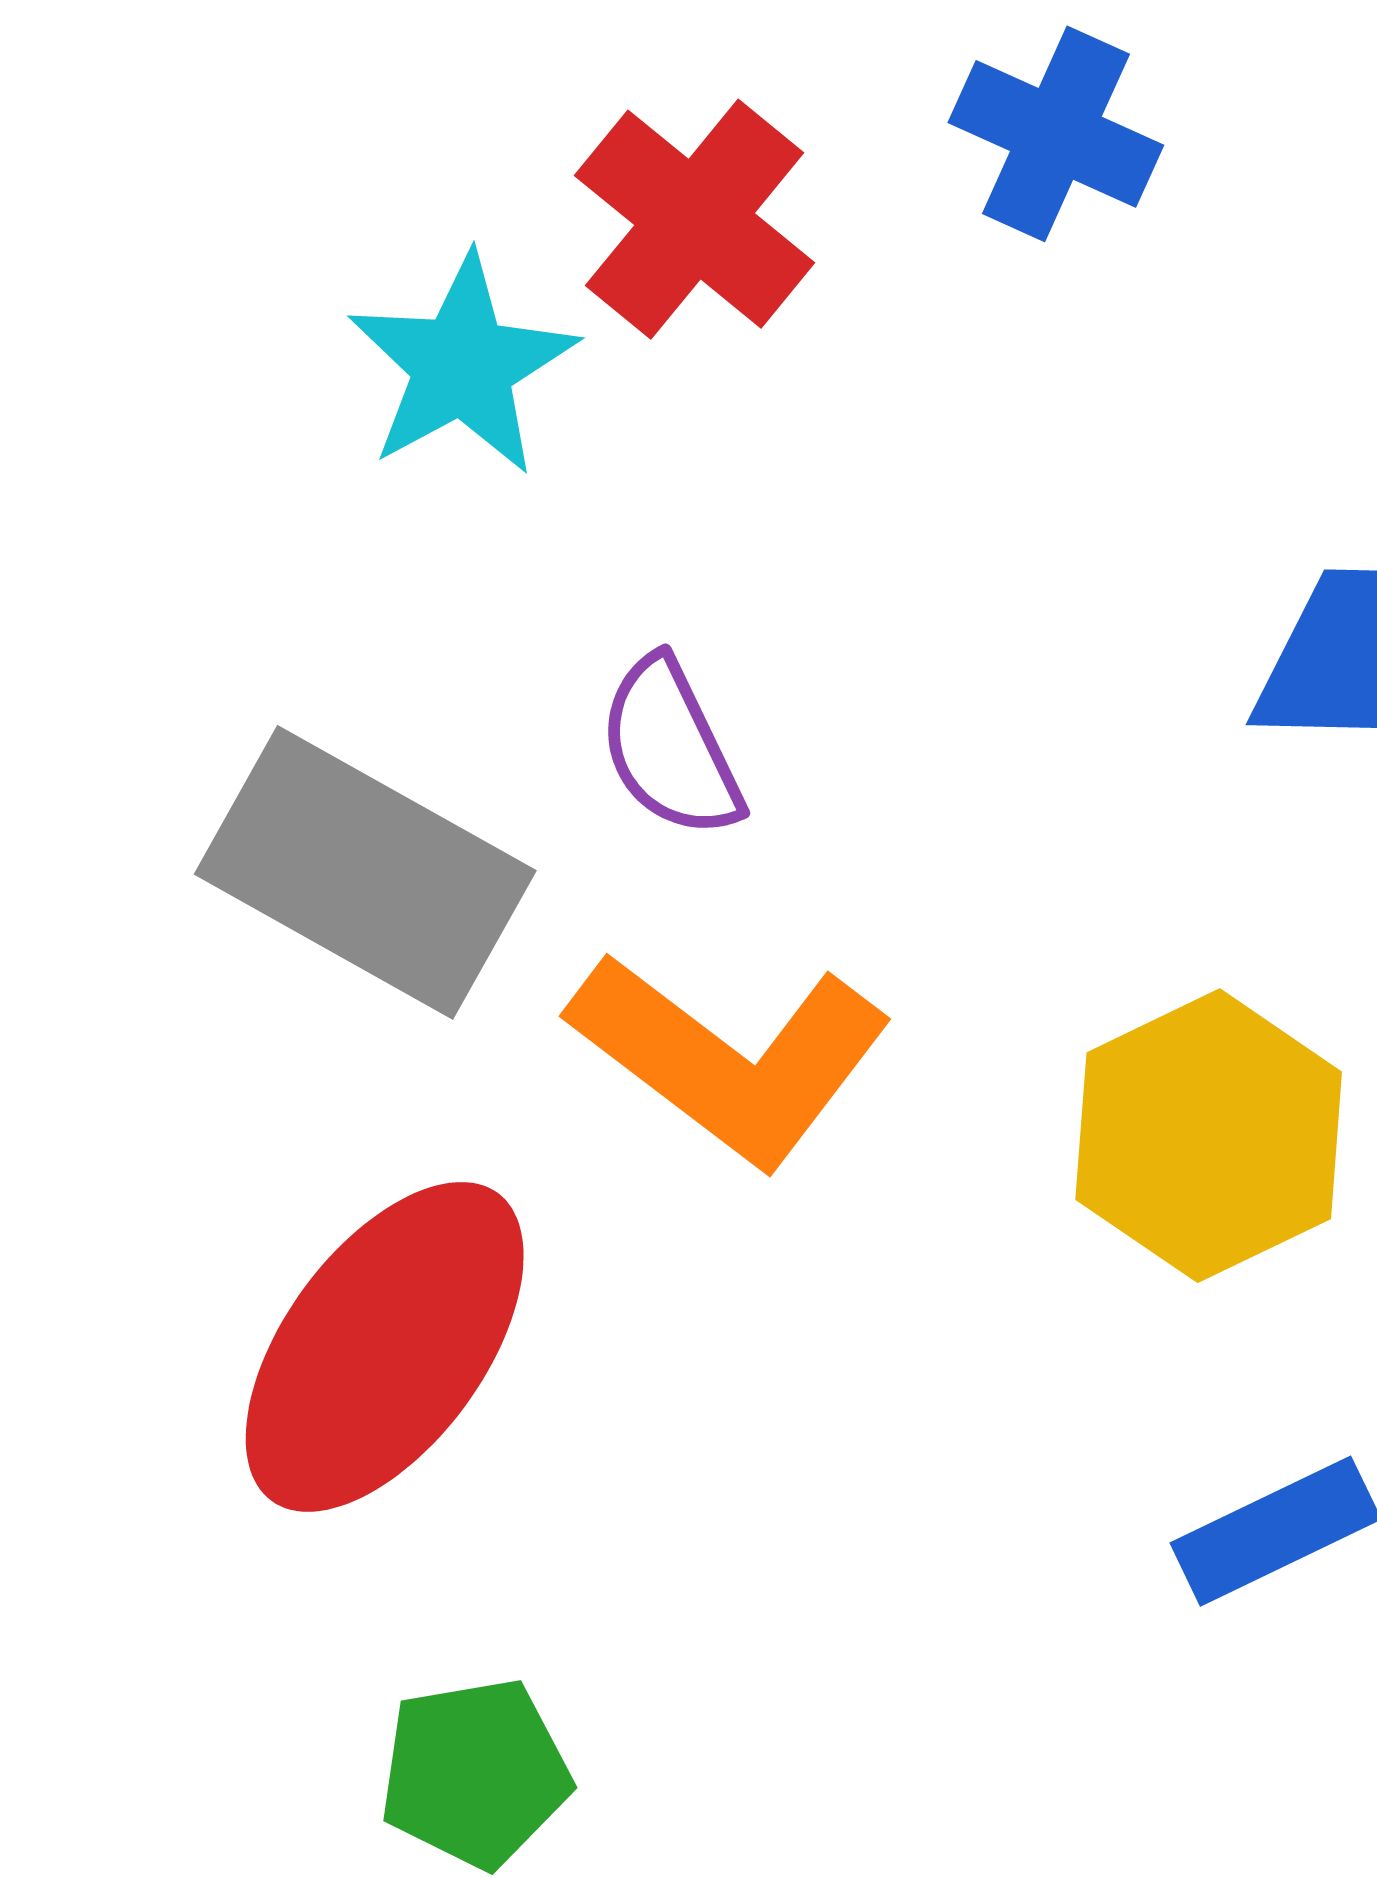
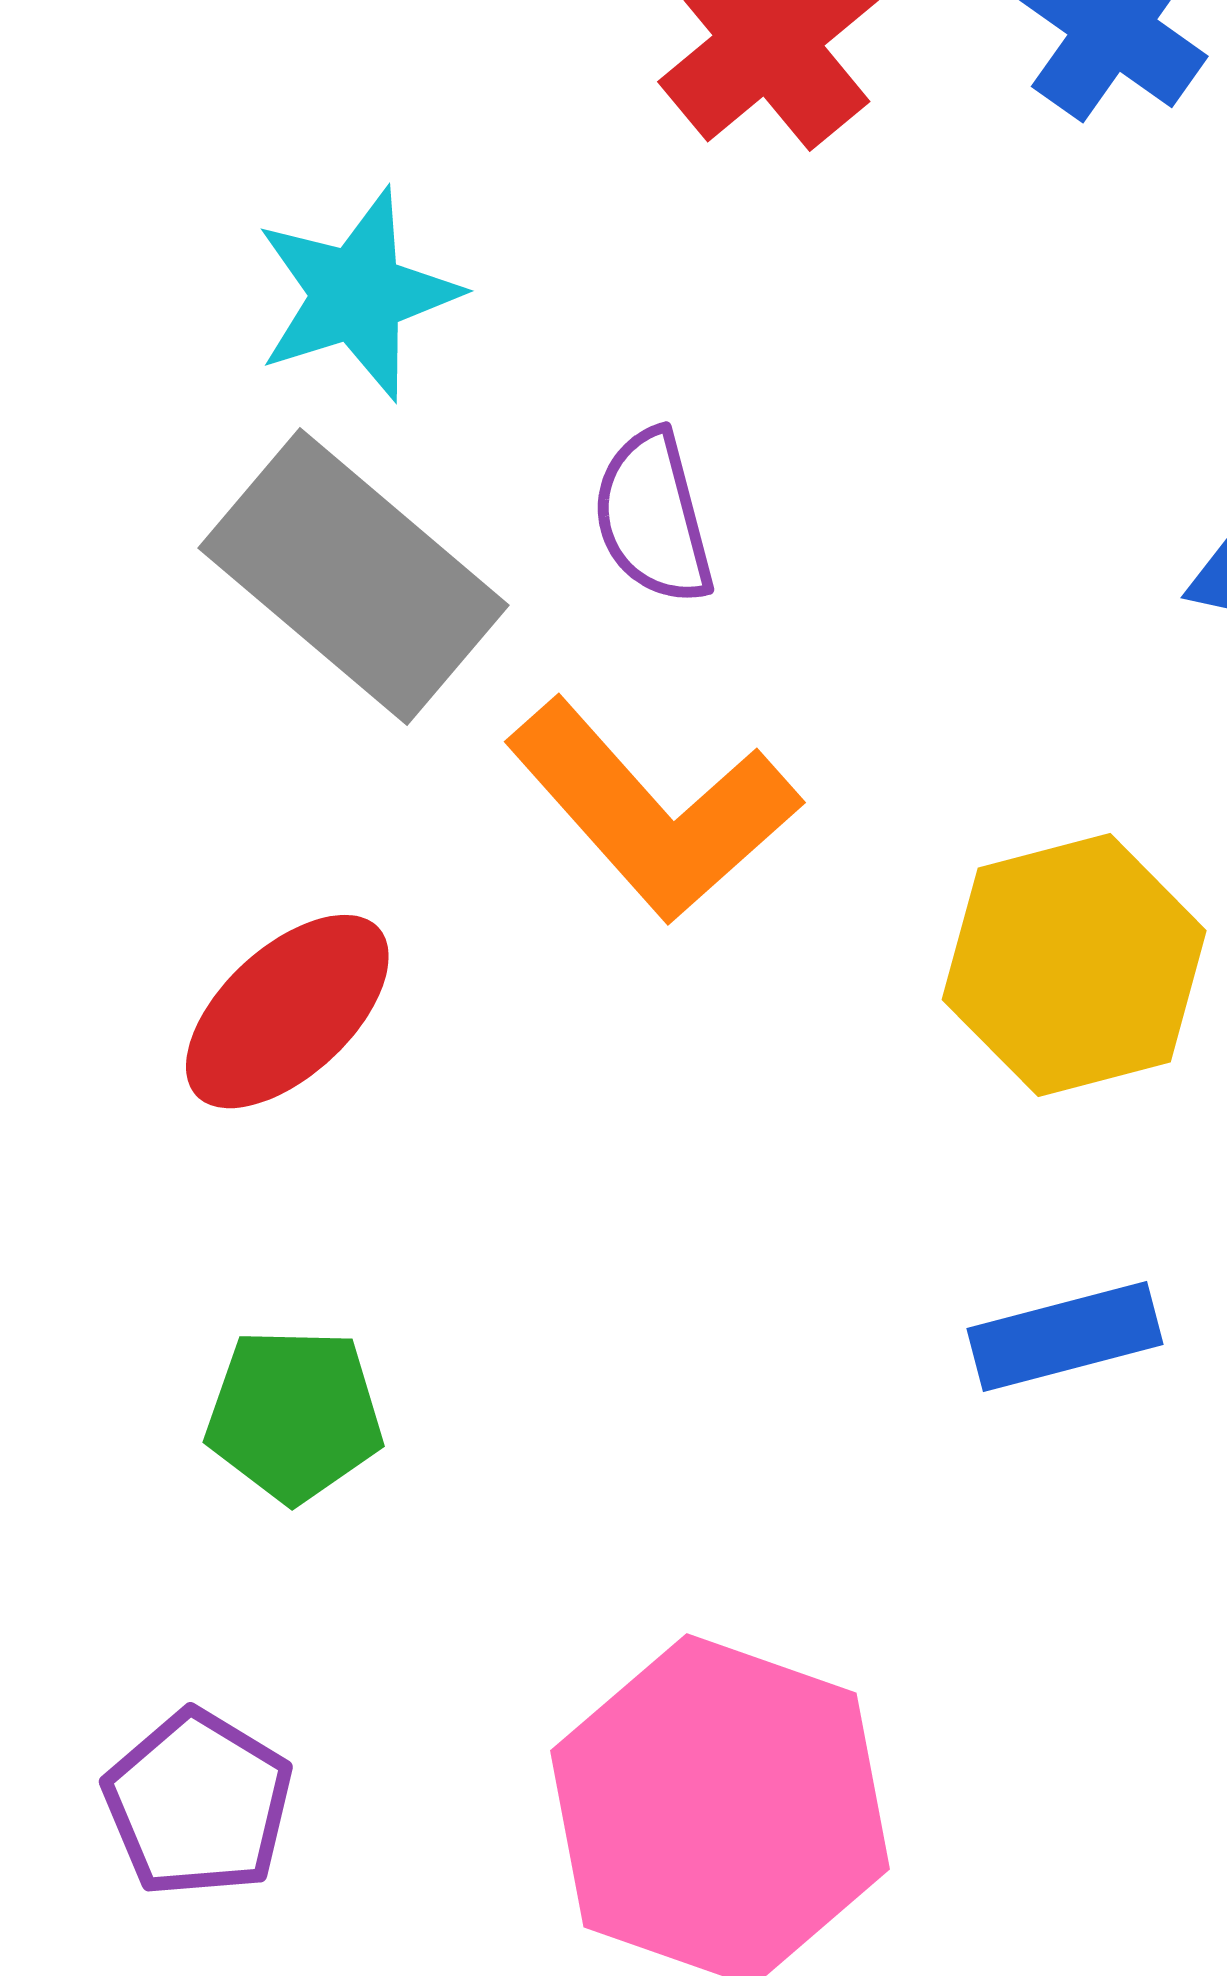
cyan star: (462, 365) -> (357, 294), moved
red ellipse: (385, 1347) -> (287, 1012), size x0.7

